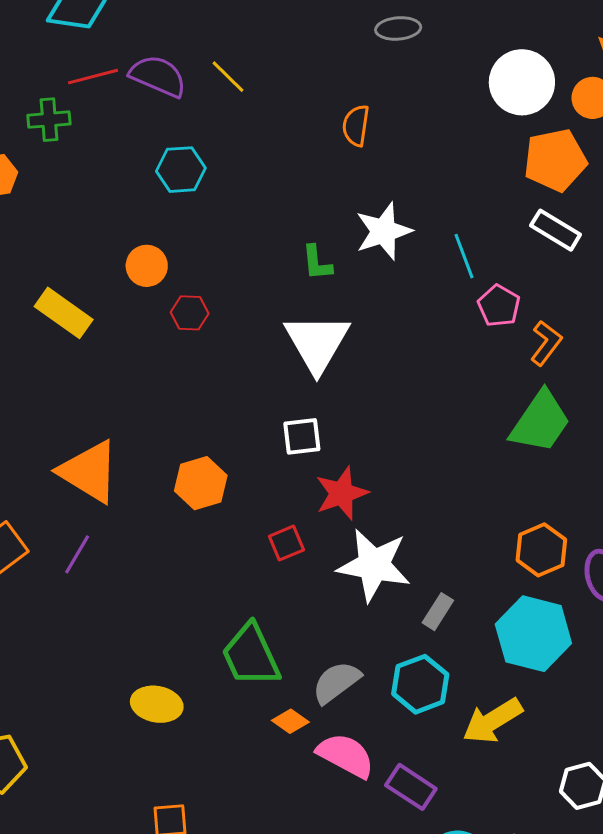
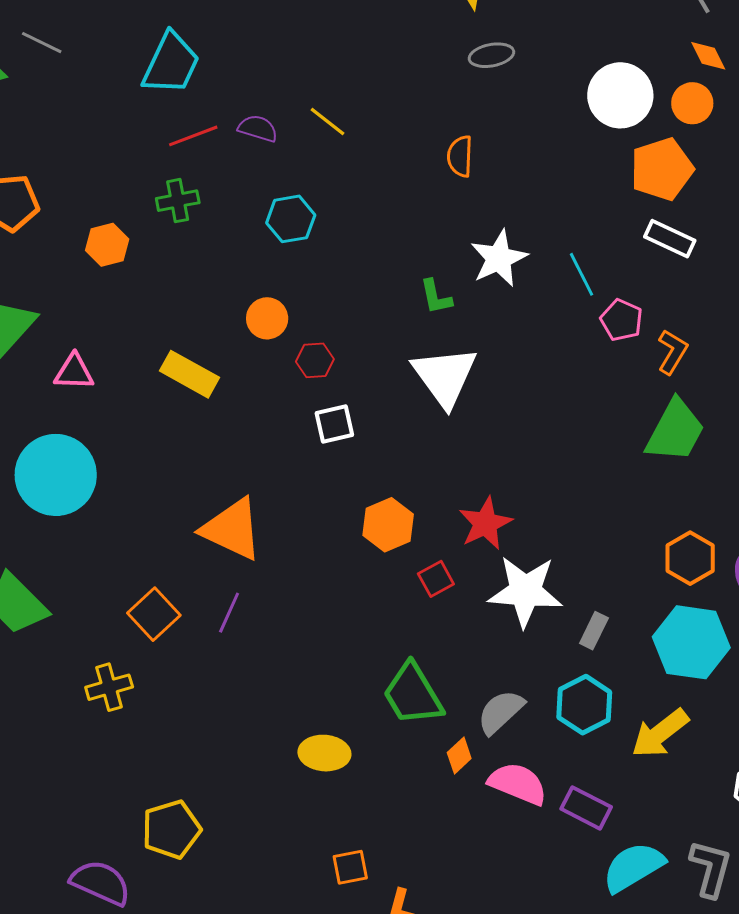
purple semicircle: (158, 76) -> (258, 128), size x0.7
green cross: (49, 120) -> (178, 201), moved
white square: (302, 436) -> (334, 424), moved
orange hexagon: (201, 483) -> (388, 525), moved
orange diamond: (290, 721) -> (459, 756), turned -72

